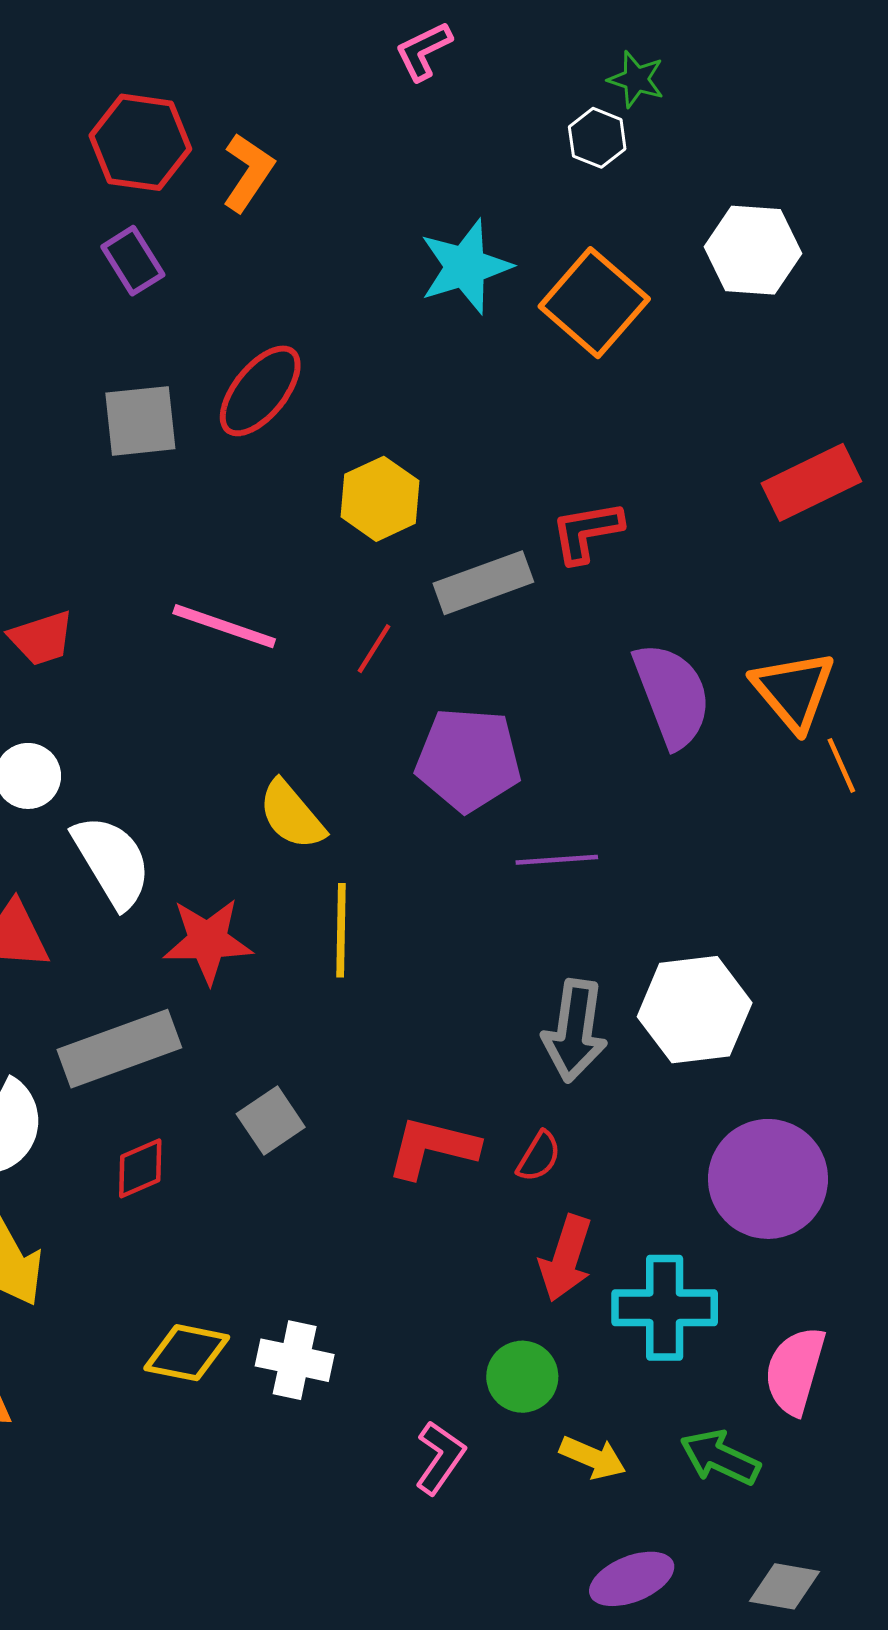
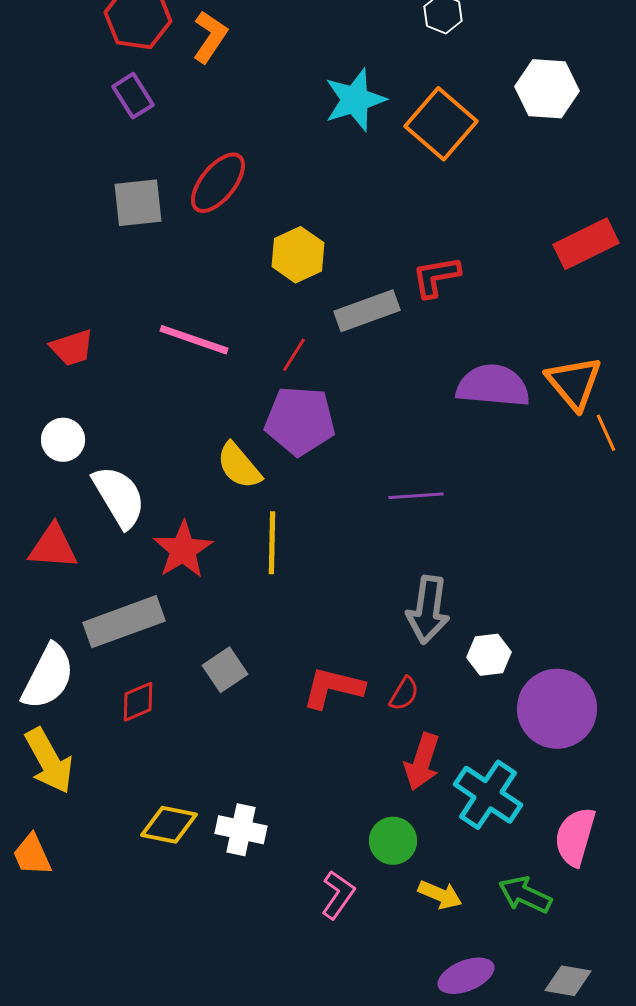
purple semicircle: (672, 695) -> (493, 386), turned -64
purple pentagon: (468, 759) -> (300, 421), moved
red star: (208, 941) -> (183, 550), turned -30
white hexagon: (695, 1010) -> (489, 655), moved, size x0.6
cyan cross: (665, 1308) -> (488, 795), turned 34

